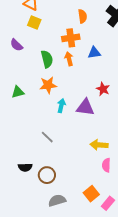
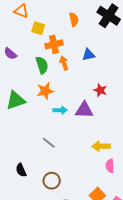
yellow square: (34, 23) -> (38, 28), moved
orange cross: (71, 38) -> (54, 44), moved
green triangle: (18, 92) -> (16, 100), size x1.5
cyan arrow: (61, 106) -> (60, 110), turned 80
black semicircle: (25, 167) -> (21, 170), moved, turned 72

